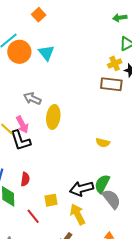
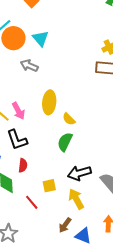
gray arrow: (32, 98) -> (29, 66), moved
black L-shape: (20, 140) -> (17, 140), moved
yellow semicircle: (103, 143) -> (69, 119), moved, turned 32
green semicircle: (102, 184) -> (65, 142), moved

